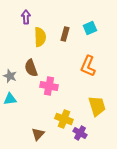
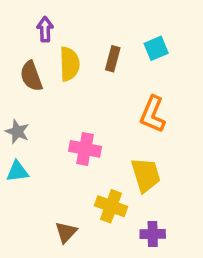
brown semicircle: (31, 68) -> (31, 76), moved
yellow trapezoid: (97, 106) -> (146, 175), moved
purple cross: (80, 133) -> (153, 234), moved, turned -32

